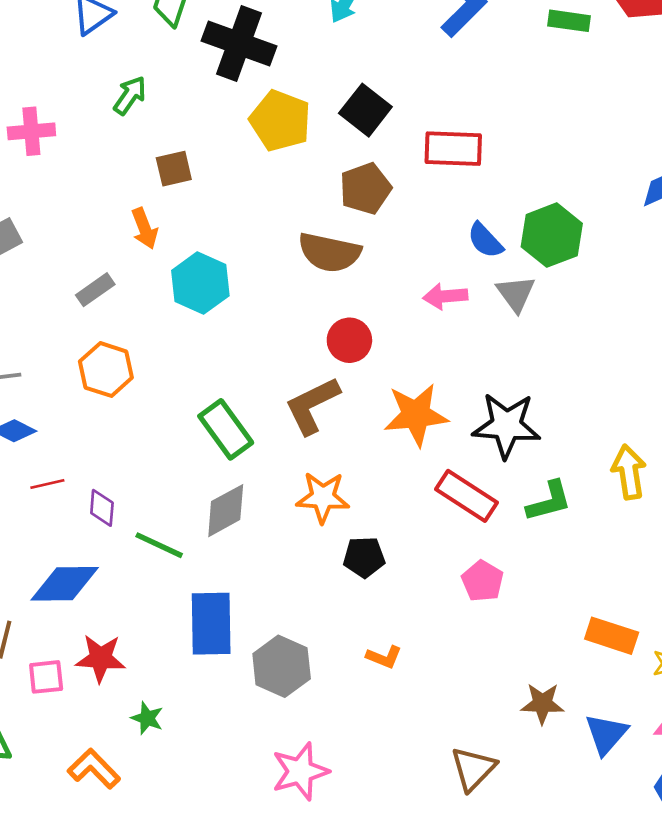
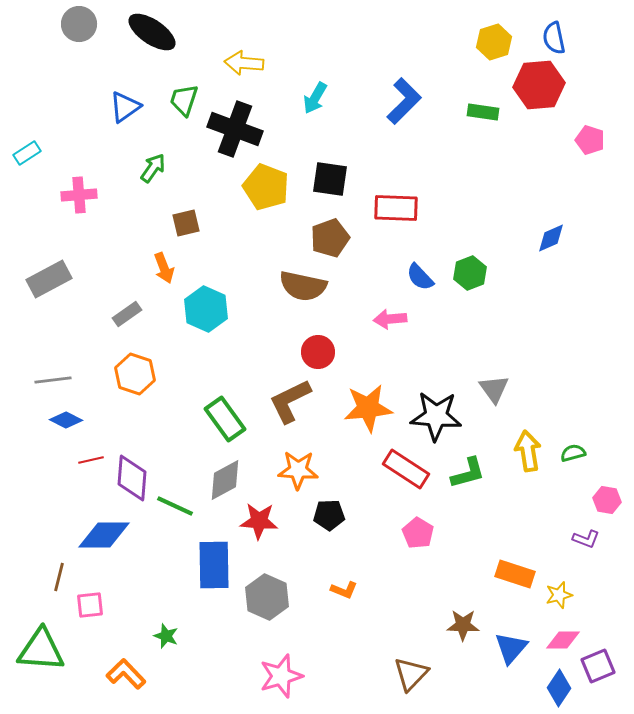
black square: (365, 110) -> (330, 179), turned -30
green hexagon: (552, 235) -> (470, 273), size x0.7
gray triangle: (516, 294) -> (494, 389), moved
purple diamond: (102, 508) -> (132, 478), size x1.6
red star: (101, 658) -> (259, 521), moved

